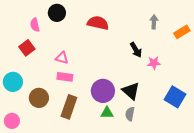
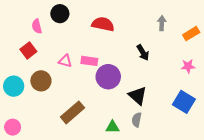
pink star: (154, 63) -> (188, 66), moved
pink rectangle: (65, 77) -> (89, 61), moved
purple circle: (103, 91) -> (108, 77), moved
brown circle: (39, 98) -> (41, 81), moved
brown rectangle: (69, 107) -> (72, 112), turned 30
green triangle: (107, 113) -> (112, 127), moved

